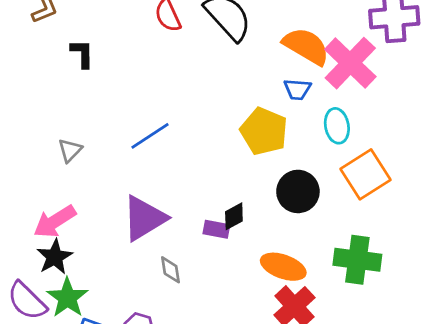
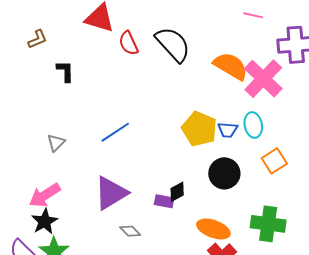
blue trapezoid: (297, 89) -> (228, 130), moved
orange square: (365, 174) -> (274, 161), size x0.7
gray diamond: (171, 270) -> (130, 231), turned -35

